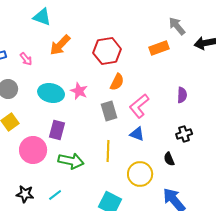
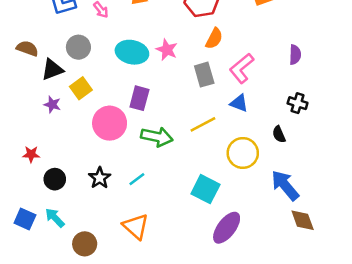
black cross: (184, 134) -> (298, 103), turned 35
yellow line: (108, 151) -> (203, 124), turned 60
black star: (25, 194) -> (100, 178), turned 30

